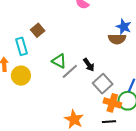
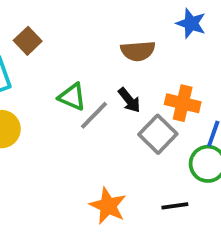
brown semicircle: (117, 39) -> (138, 51), moved
orange cross: (112, 103) -> (183, 103), moved

